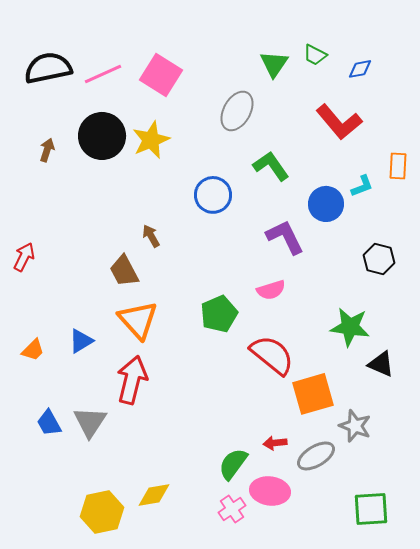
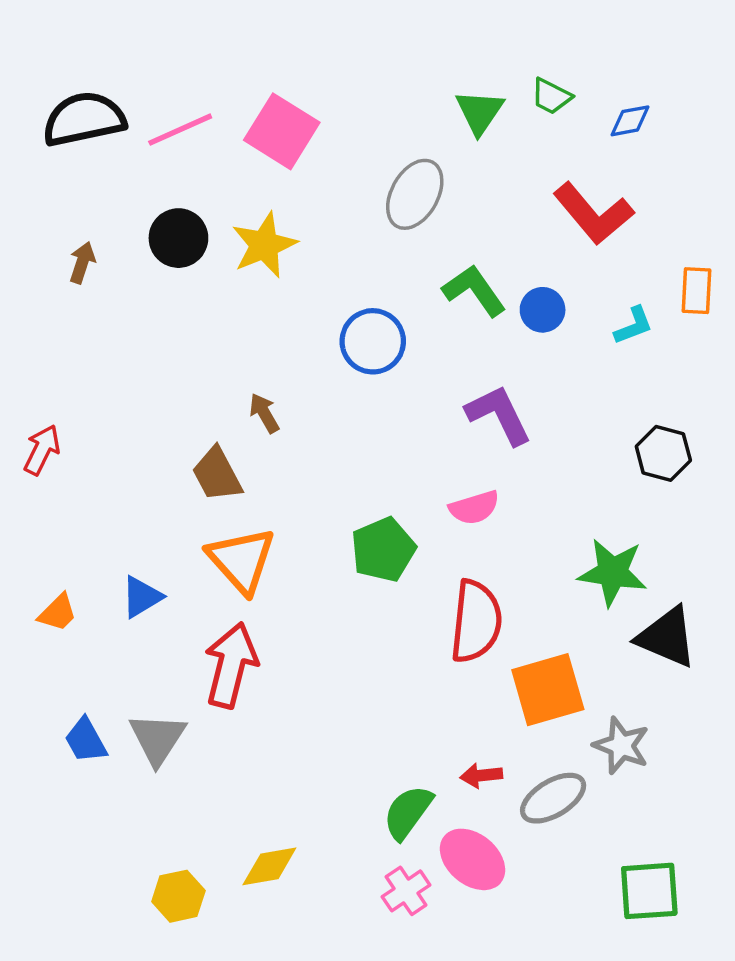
black circle: (102, 136) -> (178, 238), size x0.7
blue circle: (326, 204) -> (543, 310), moved, size x0.7
red semicircle: (272, 355) -> (476, 621), turned 57
black triangle: (381, 364) -> (667, 637), size x1.4
pink ellipse: (270, 491) -> (473, 859), turned 33
yellow hexagon: (102, 512) -> (178, 896), size x0.7

